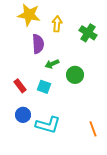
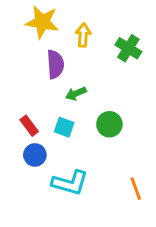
green circle: (75, 75) -> (109, 124), moved
blue circle: (23, 115) -> (35, 155), moved

